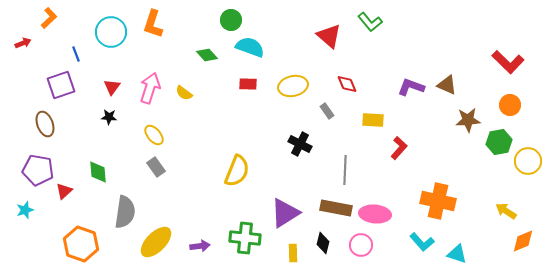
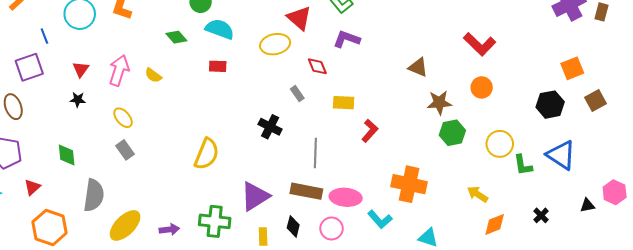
yellow ellipse: (293, 86) -> (275, 44), moved
purple L-shape: (411, 87) -> (347, 39), moved
green hexagon: (499, 142) -> (452, 133), moved
red triangle: (64, 191) -> (32, 187), moved
cyan L-shape: (422, 242) -> (380, 219), moved

